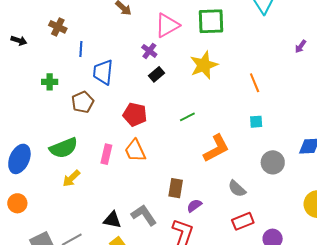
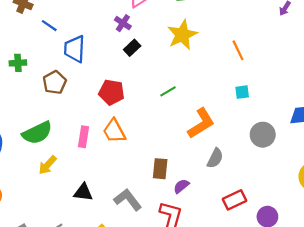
blue line: (81, 49) -> (49, 26), turned -56
gray semicircle: (237, 189) -> (215, 158), moved, turned -102
black triangle: (112, 220) -> (83, 192), moved

